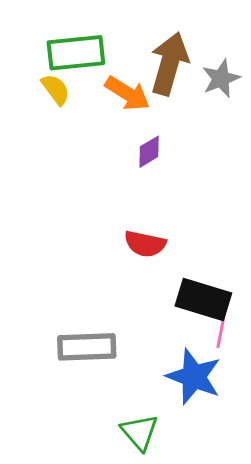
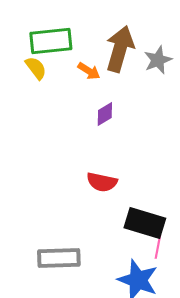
orange arrow: (127, 93) -> (89, 71), size x0.7

